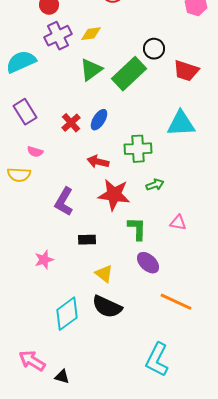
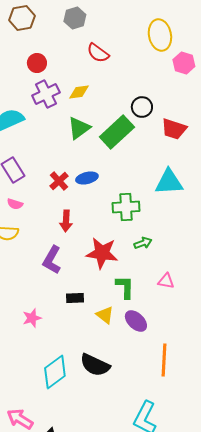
blue ellipse: (99, 120) -> (87, 178), turned 45
pink semicircle: (35, 152) -> (15, 204), moved
red arrow: (98, 162) -> (66, 221), moved, turned -100
yellow triangle: (104, 274) -> (105, 315), moved
orange line: (176, 302) -> (164, 360), turned 68

